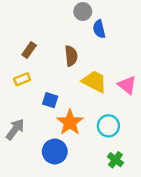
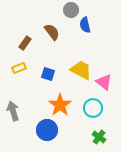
brown semicircle: (71, 56) -> (52, 32), moved, turned -30
pink triangle: (127, 85) -> (104, 82), moved
blue square: (50, 100) -> (48, 74), moved
gray arrow: (15, 129) -> (13, 111), turned -54

